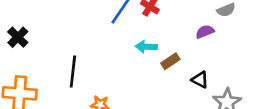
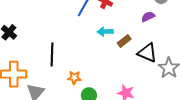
black triangle: (200, 80) -> (147, 53), size x1.5

